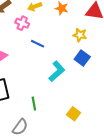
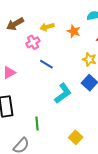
pink cross: (22, 23) -> (33, 42), turned 32

